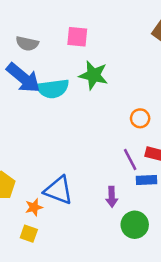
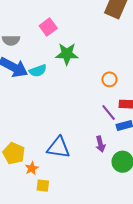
pink square: (77, 37) -> (48, 27), turned -30
cyan semicircle: (53, 89) -> (38, 71), size x0.7
orange star: (34, 207) -> (32, 168), moved

